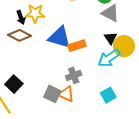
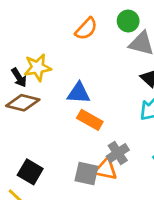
blue triangle: (59, 37) -> (79, 93), size x0.7
orange rectangle: (77, 46) -> (90, 120), moved, turned 60
gray cross: (74, 75) -> (118, 153), moved

